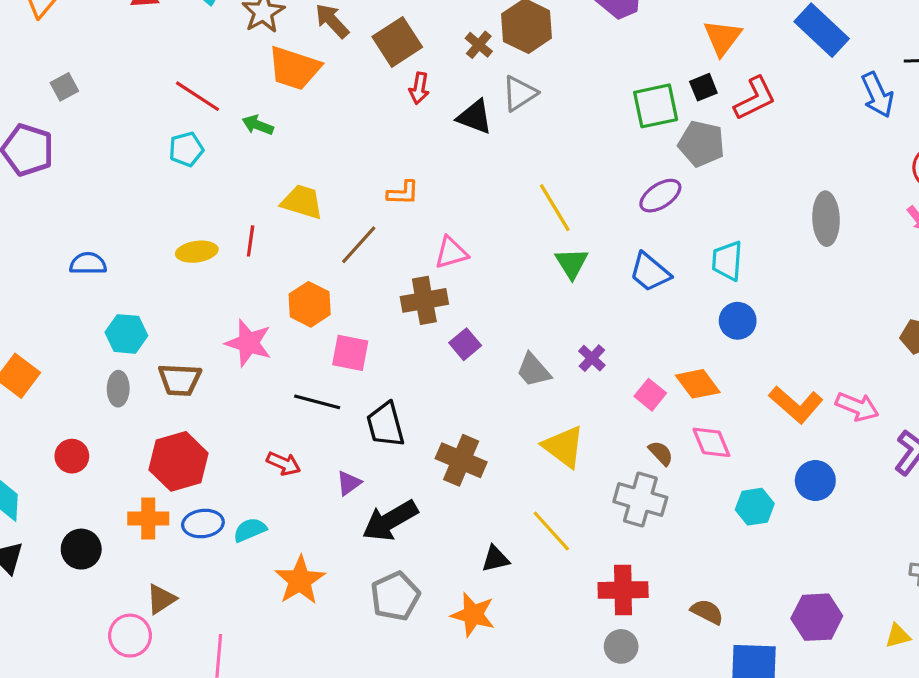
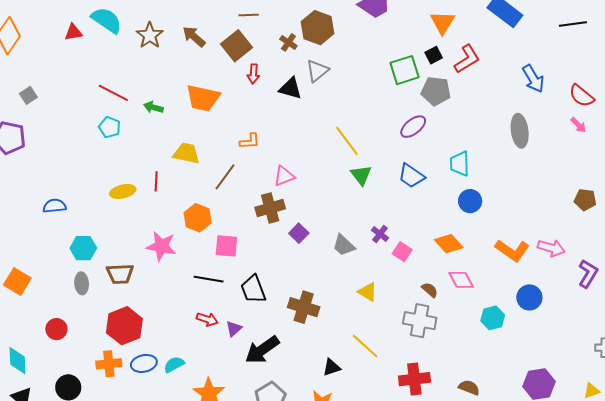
orange trapezoid: (294, 68) -> (203, 98), moved
blue arrow: (877, 95) -> (533, 79), moved
cyan pentagon: (186, 149) -> (110, 127), turned -30
pink square: (650, 395) -> (402, 252), moved
yellow triangle: (564, 447) -> (368, 292), size x0.7
red arrow: (284, 464) -> (207, 319), moved

